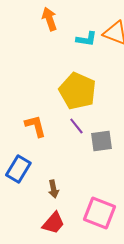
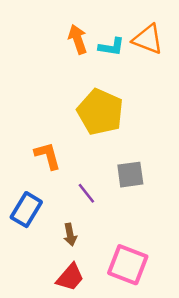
orange arrow: (49, 19) -> (78, 39), moved
purple line: (76, 126) -> (86, 193), moved

